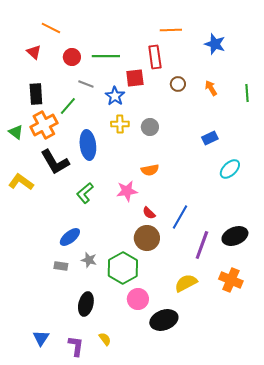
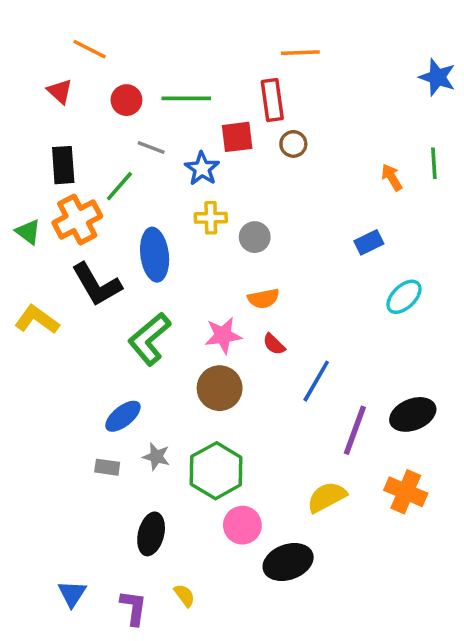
blue star: (215, 44) -> (437, 77), moved
brown circle: (178, 84) -> (293, 144), moved
orange arrow: (211, 88) -> (392, 177), moved
gray circle: (150, 127) -> (255, 237), moved
green L-shape: (85, 193) -> (149, 339), size x1.4
red semicircle: (149, 213) -> (274, 344), moved
brown circle: (147, 238) -> (220, 388), moved

